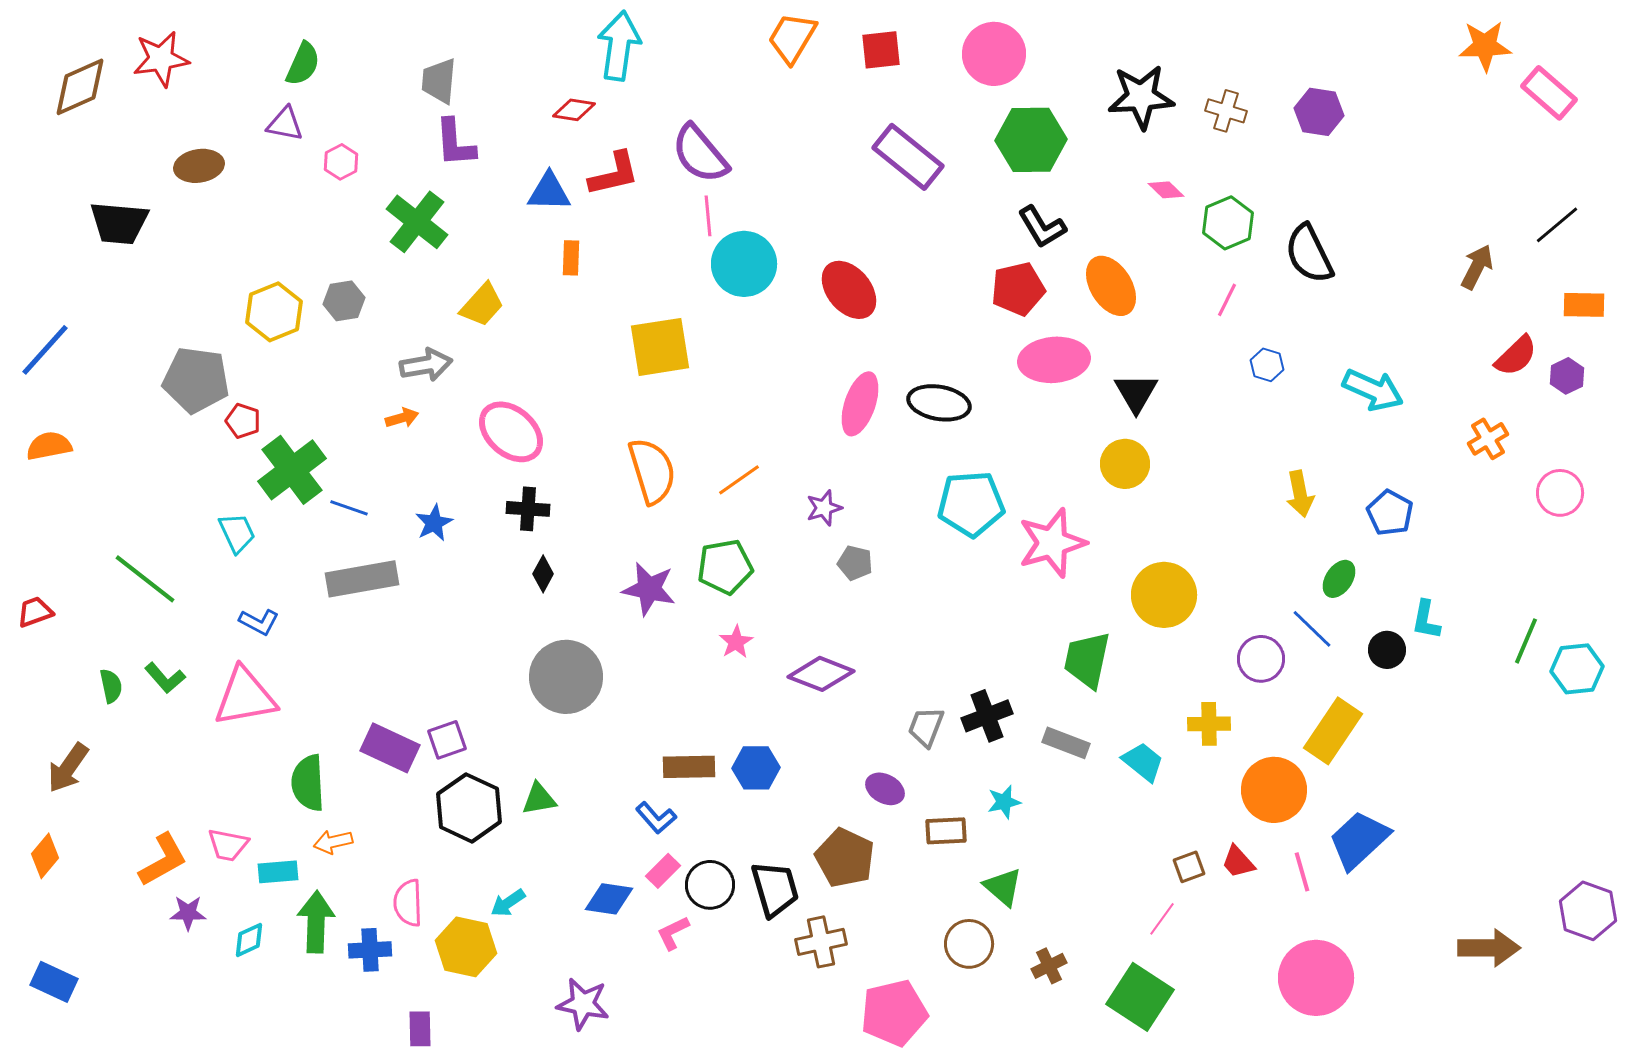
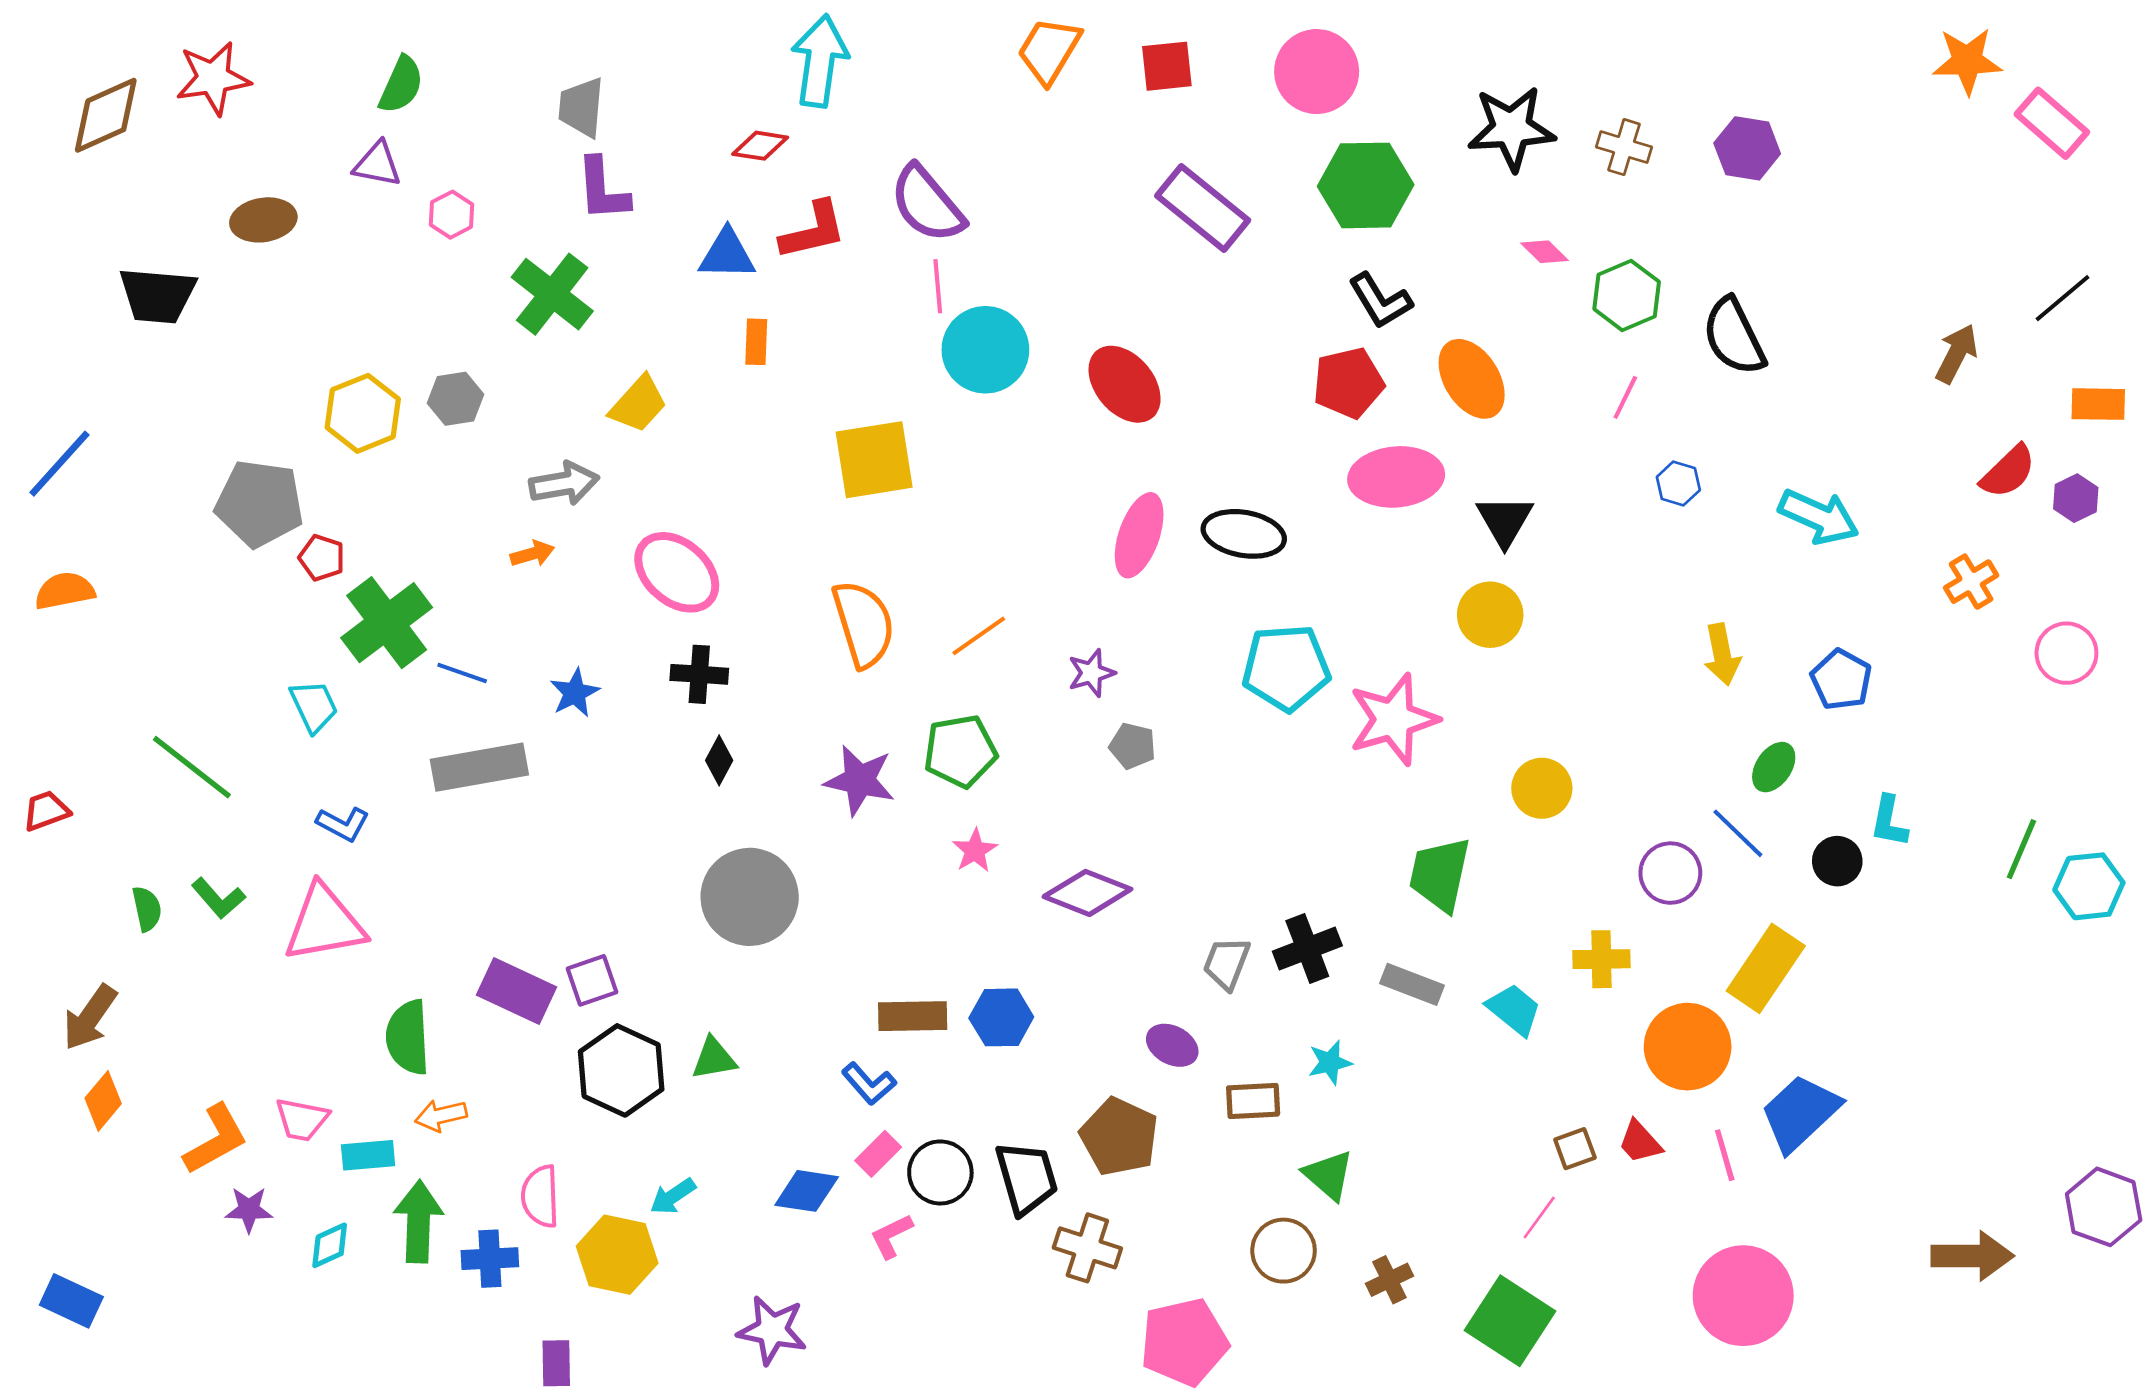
yellow circle: (1164, 595) -> (1542, 788), size x0.7
orange diamond: (45, 856) -> (103, 1101), moved
brown cross: (821, 942) -> (1087, 1248), turned 30

